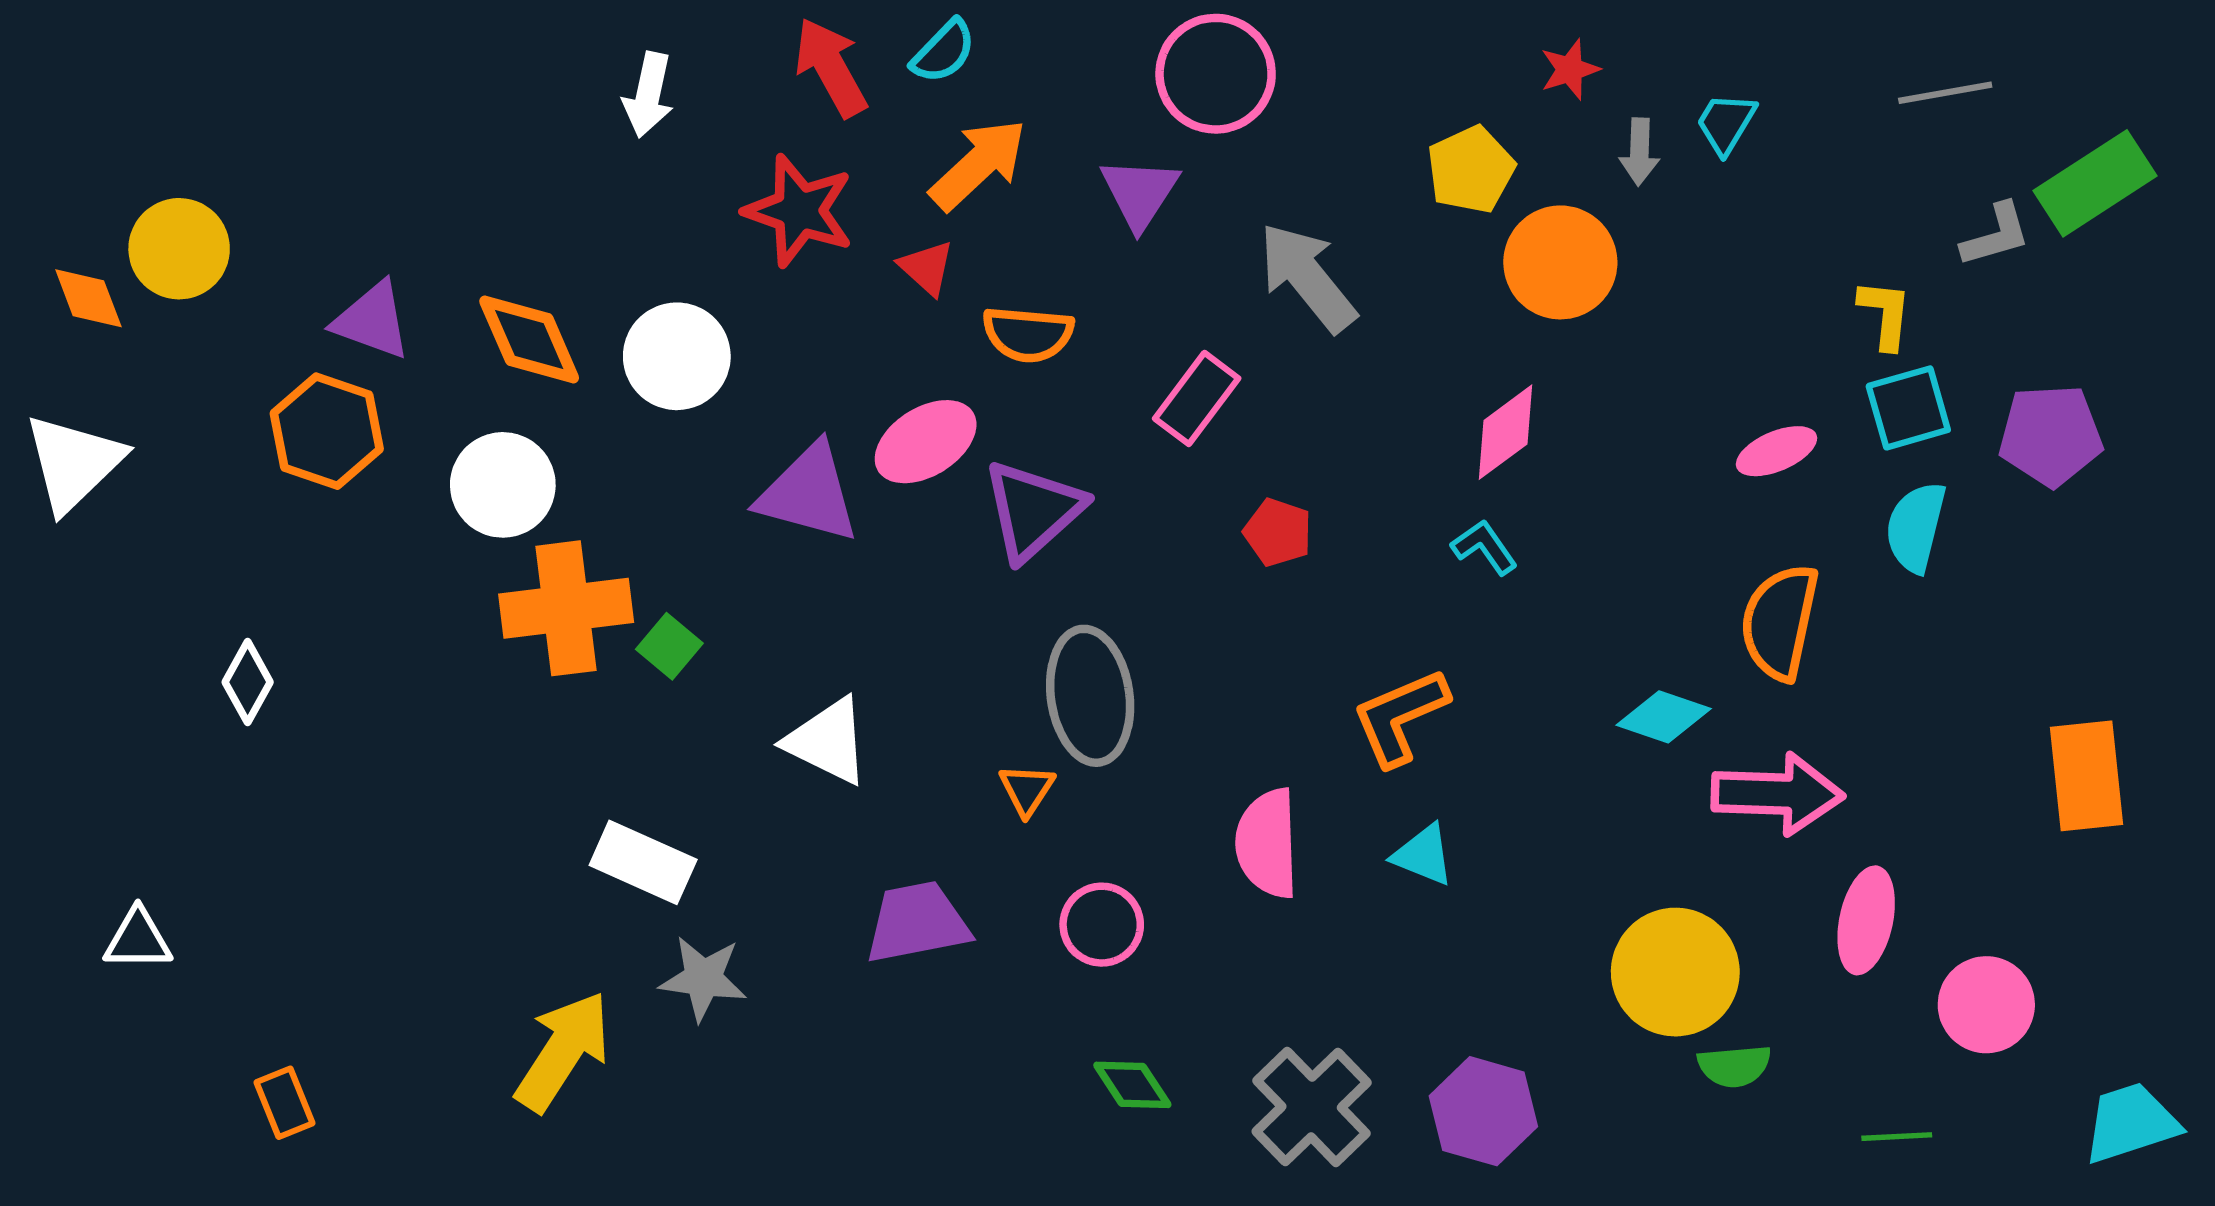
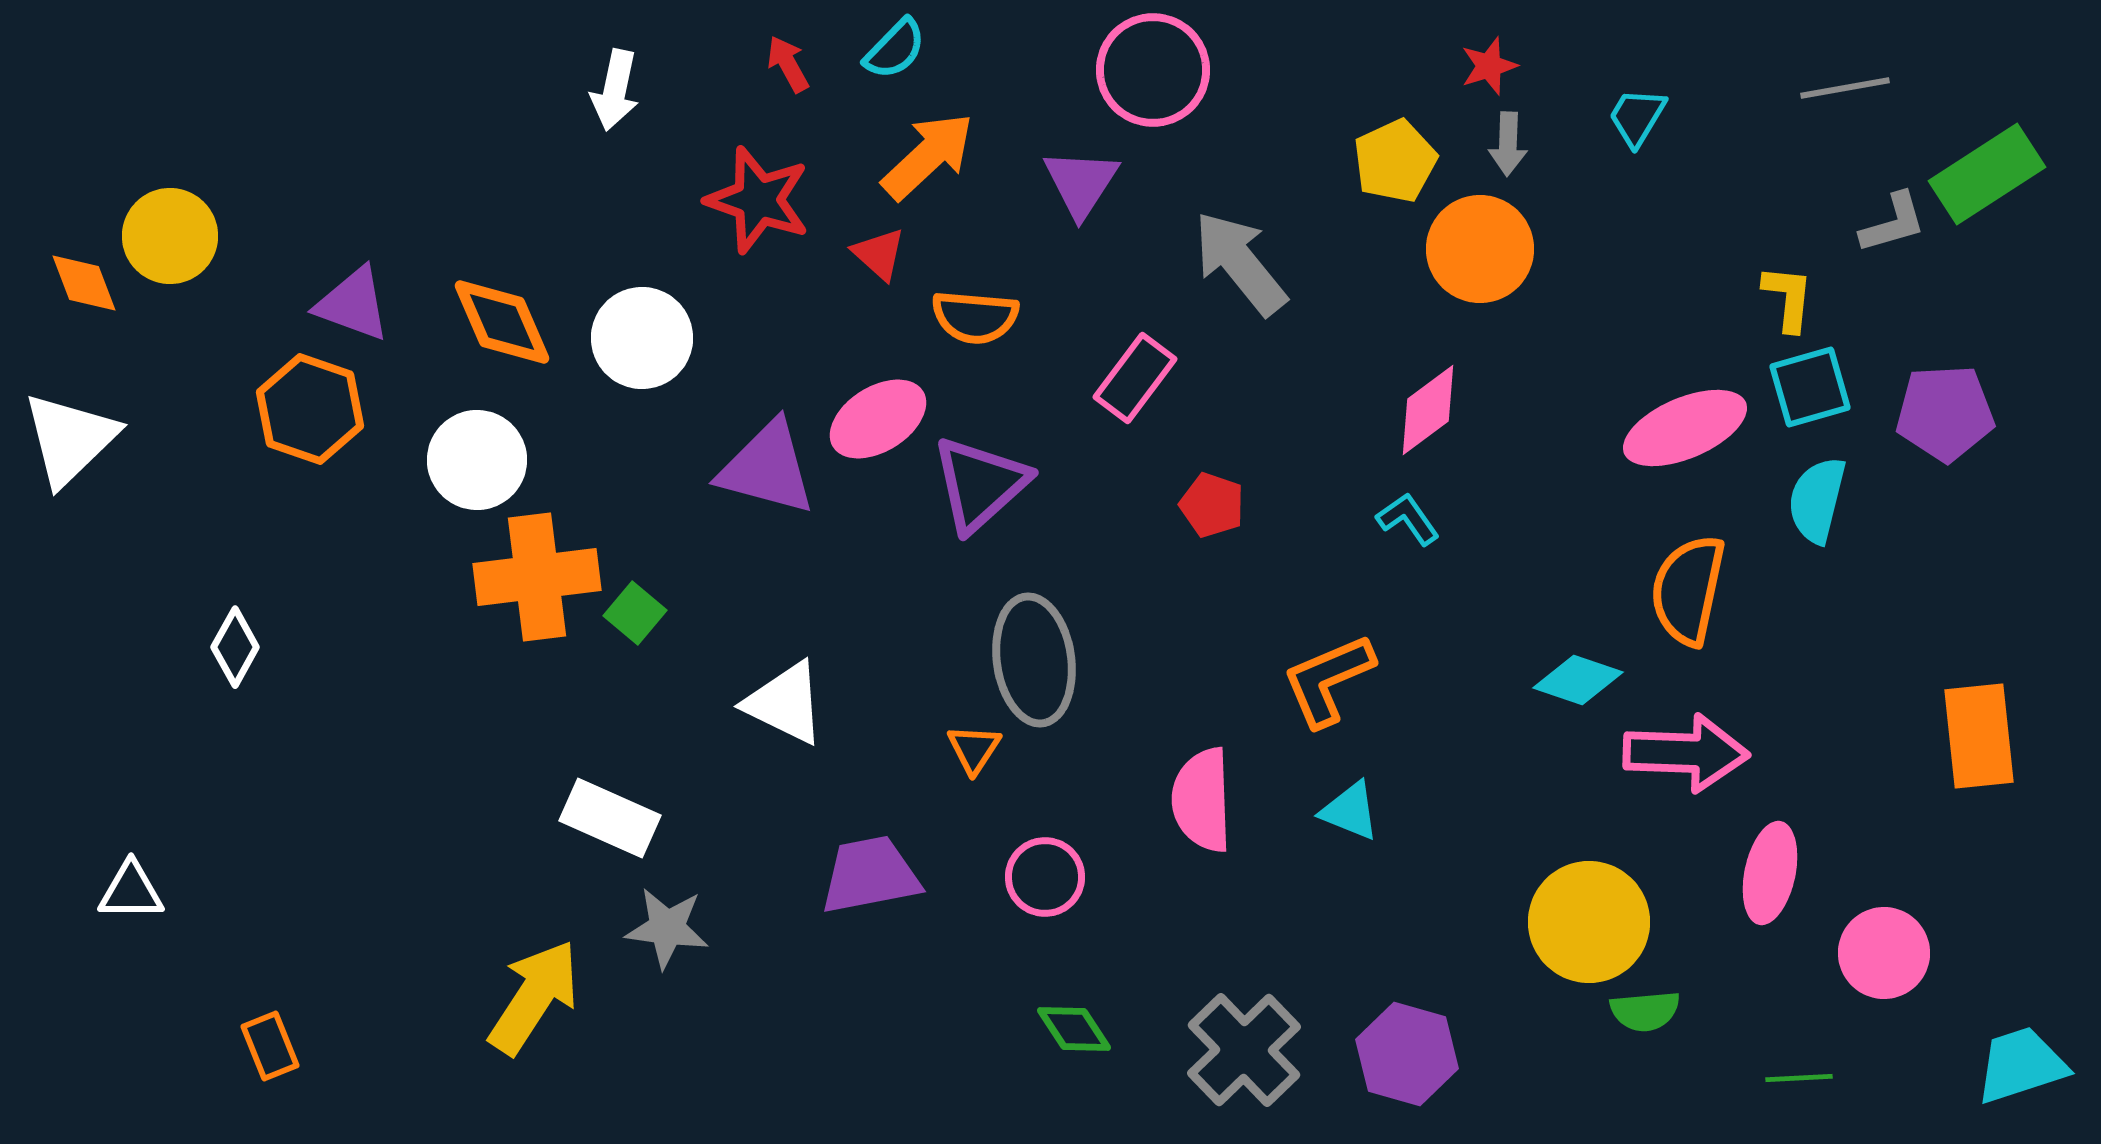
red arrow: (831, 67) -> (788, 64), size x0.6
gray arrow: (1639, 152) -> (1508, 144), moved
pink ellipse: (1777, 451) -> (1685, 428), size x1.6

